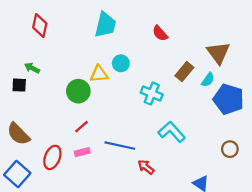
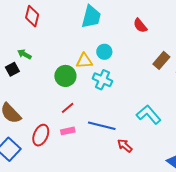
black square: (19, 85) -> (12, 69), turned -32
cyan cross: (152, 94) -> (102, 80), moved

